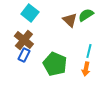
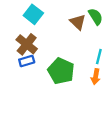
green semicircle: (86, 15) -> (96, 17), turned 91
blue rectangle: (24, 55) -> (27, 61), turned 48

